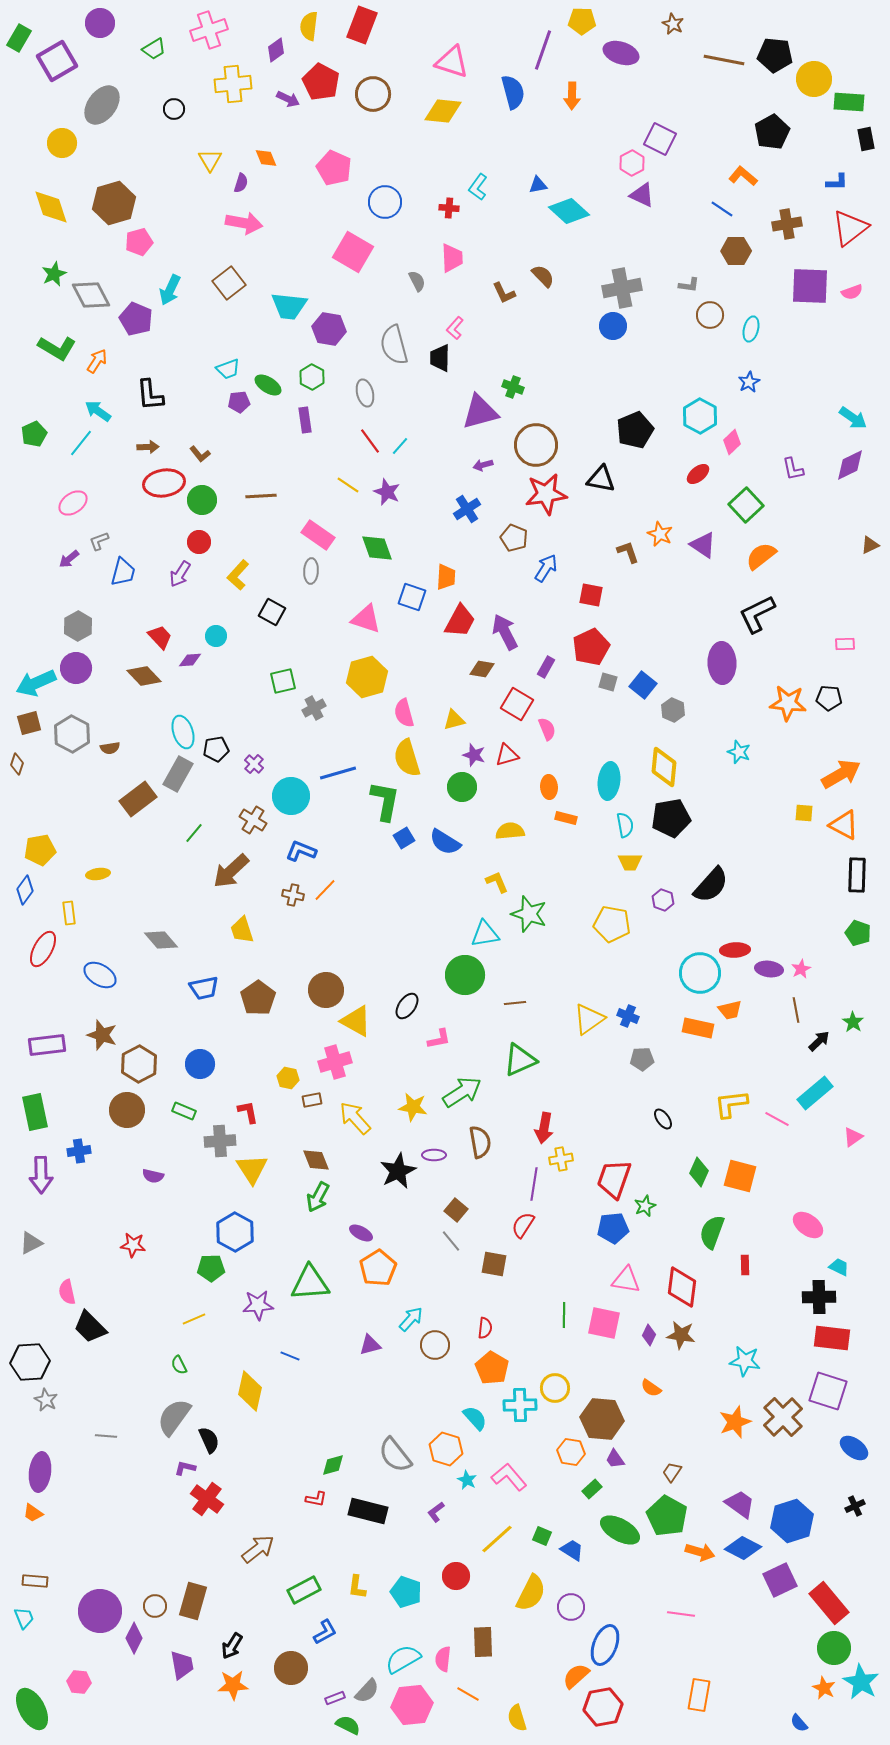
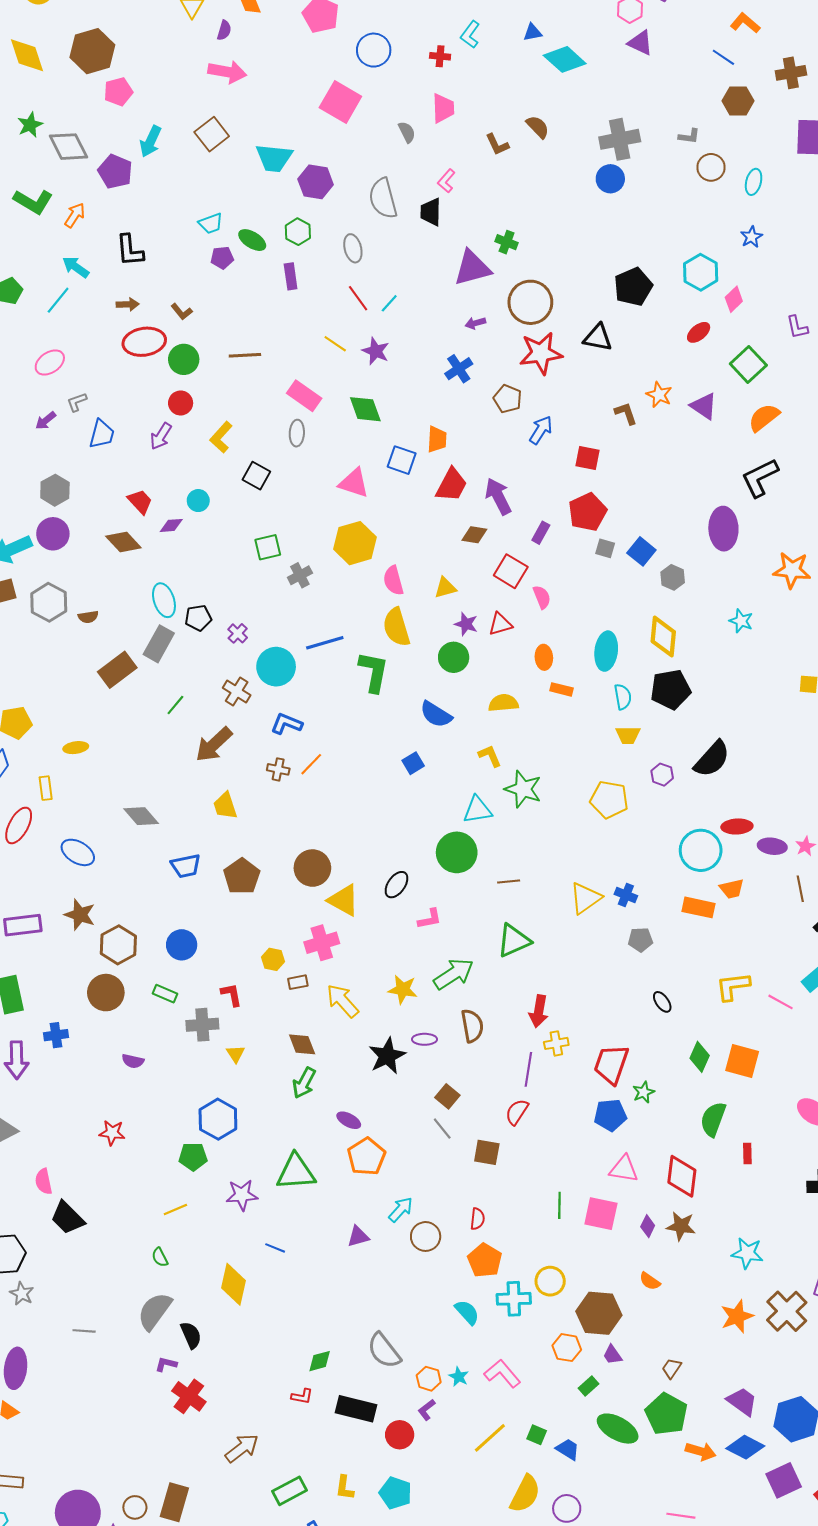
blue square: (404, 838) -> (413, 763), moved
yellow triangle: (252, 1169) -> (236, 1054), size x0.6
orange hexagon: (446, 1449) -> (429, 1379), moved, size x0.7
red circle: (456, 1576) -> (400, 1435), moved

